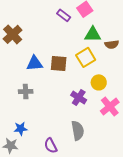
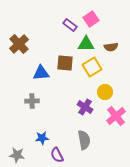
green triangle: (93, 34) -> (86, 44), moved
brown semicircle: (112, 44) -> (111, 47), moved
brown square: (59, 63) -> (65, 63), moved
blue star: (21, 129) -> (42, 138), moved

